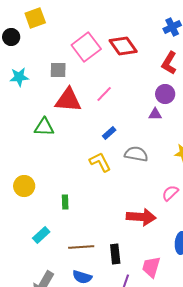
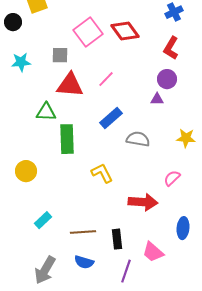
blue rectangle: (109, 133) -> (111, 118), size x1.6
yellow L-shape: (100, 162) -> (102, 173), moved
green rectangle: (65, 202) -> (67, 139), moved, size x2.0
pink trapezoid: (151, 267) -> (153, 252), turned -65

